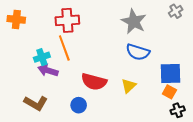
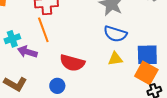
cyan cross: (42, 57) -> (12, 39), moved
yellow triangle: (129, 86) -> (115, 59), moved, turned 35
orange square: (169, 92) -> (146, 73), size x1.6

